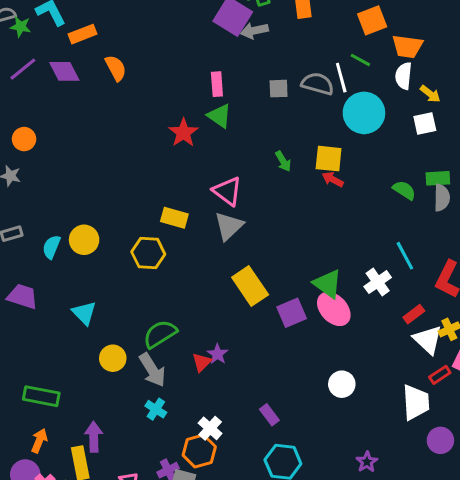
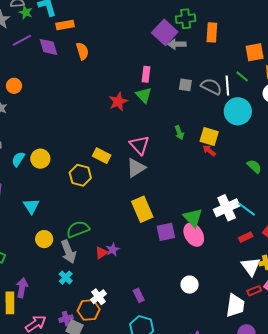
cyan line: (405, 256) -> (247, 209), turned -36
white cross: (378, 282) -> (227, 208), moved, size x1.4
red rectangle: (414, 314) -> (246, 237), moved

